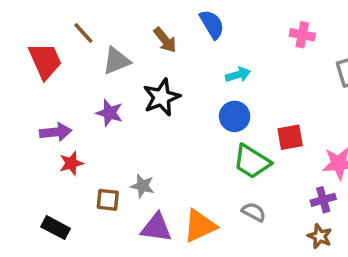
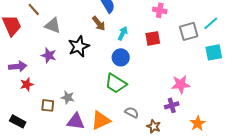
brown arrow: (165, 40) -> (99, 23), moved
gray triangle: (116, 61) -> (53, 25), turned 42
cyan arrow: (238, 75) -> (123, 33), turned -48
red square: (290, 137) -> (153, 38), moved
green trapezoid: (252, 162) -> (116, 83), moved
brown star: (320, 236) -> (154, 126), moved

